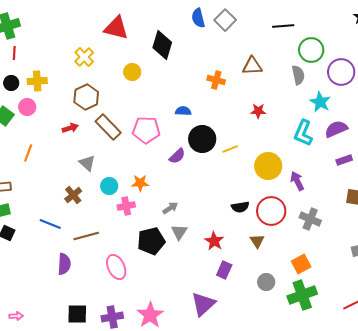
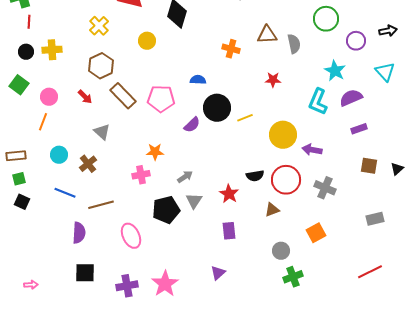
purple circle: (341, 72) -> (356, 41), size x0.7
gray semicircle: (298, 75) -> (294, 44), moved
pink circle: (27, 107) -> (49, 97), moved
red arrow: (70, 128) -> (85, 97), turned 63
purple arrow: (297, 181) -> (312, 150), turned -54
cyan circle: (109, 186) -> (59, 155), moved
red star: (214, 241) -> (229, 194), moved
brown triangle: (257, 241) -> (272, 210), turned 42
purple rectangle: (224, 270) -> (229, 231), moved, turned -30
green cross: (302, 295) -> (293, 277), moved, size x0.7
purple triangle: (203, 304) -> (218, 273), size x0.6
black square: (77, 314) -> (85, 273), moved

